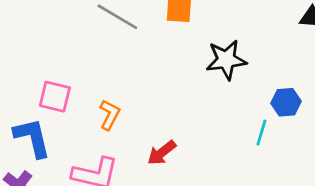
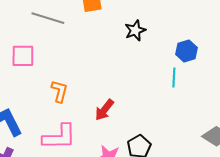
black star: (226, 60) -> (135, 30), size x0.7
pink square: (55, 97) -> (23, 56), moved

